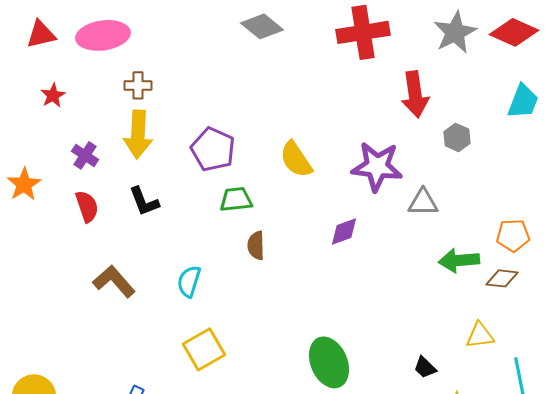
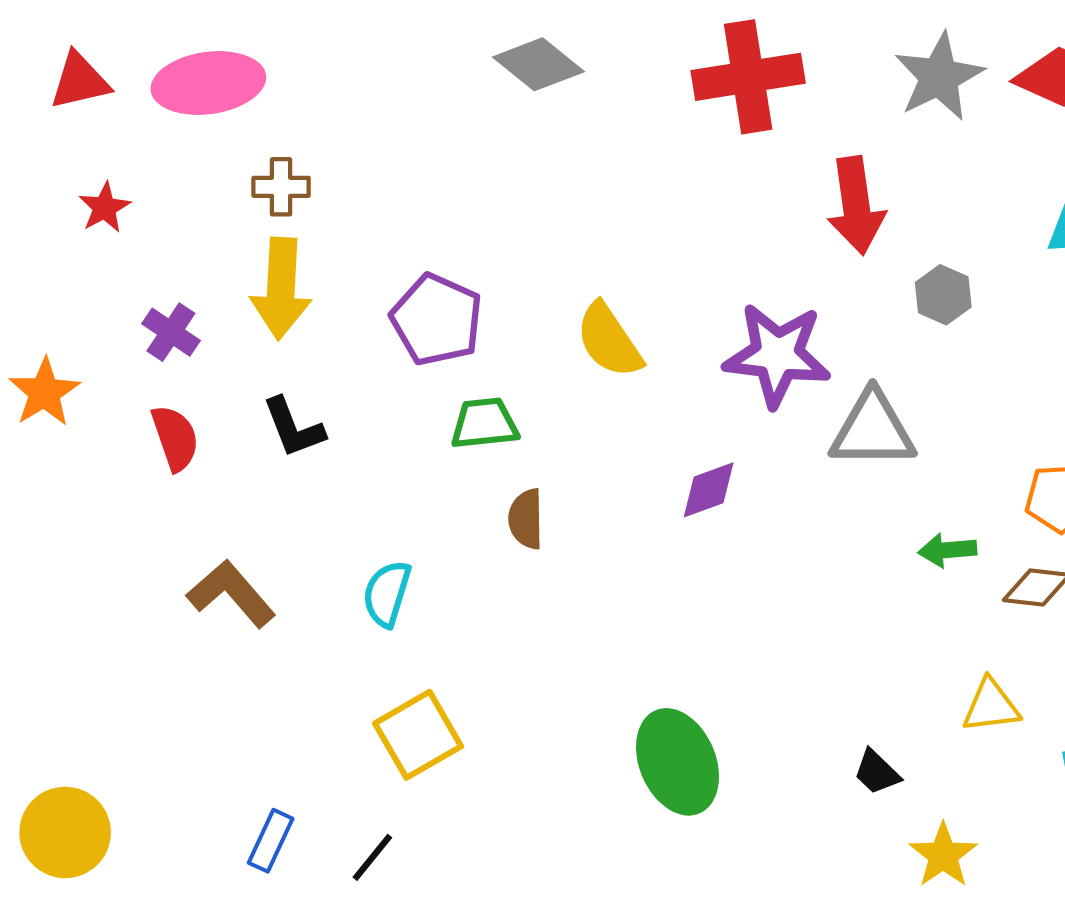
gray triangle: (423, 202) -> (873, 430), size x1.4
green arrow: (459, 260) -> (947, 550), size x0.7

